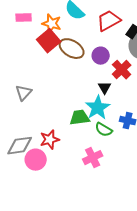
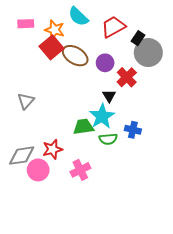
green semicircle: (104, 130) -> (108, 139), turned -36
pink cross: (93, 158) -> (80, 170), moved

